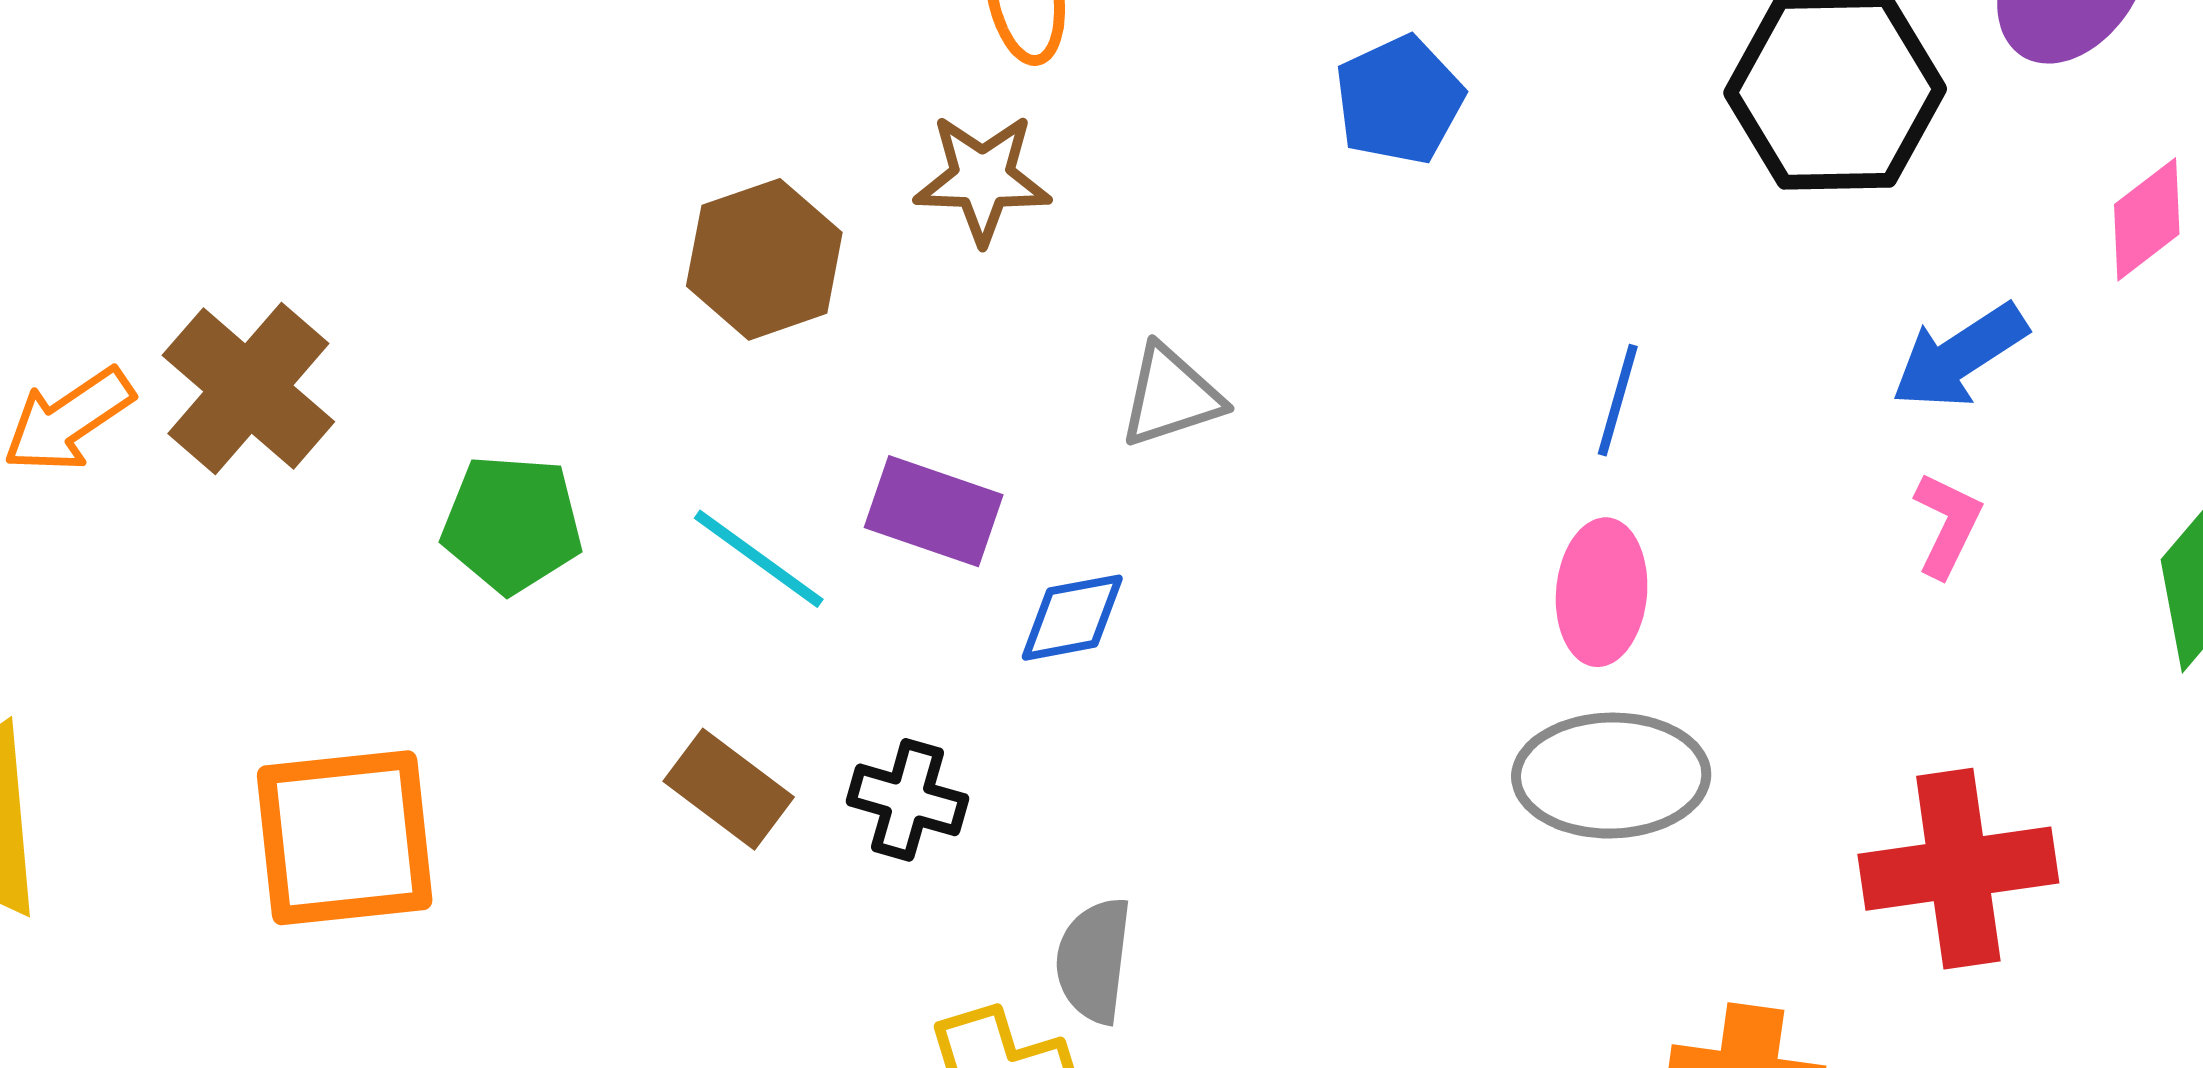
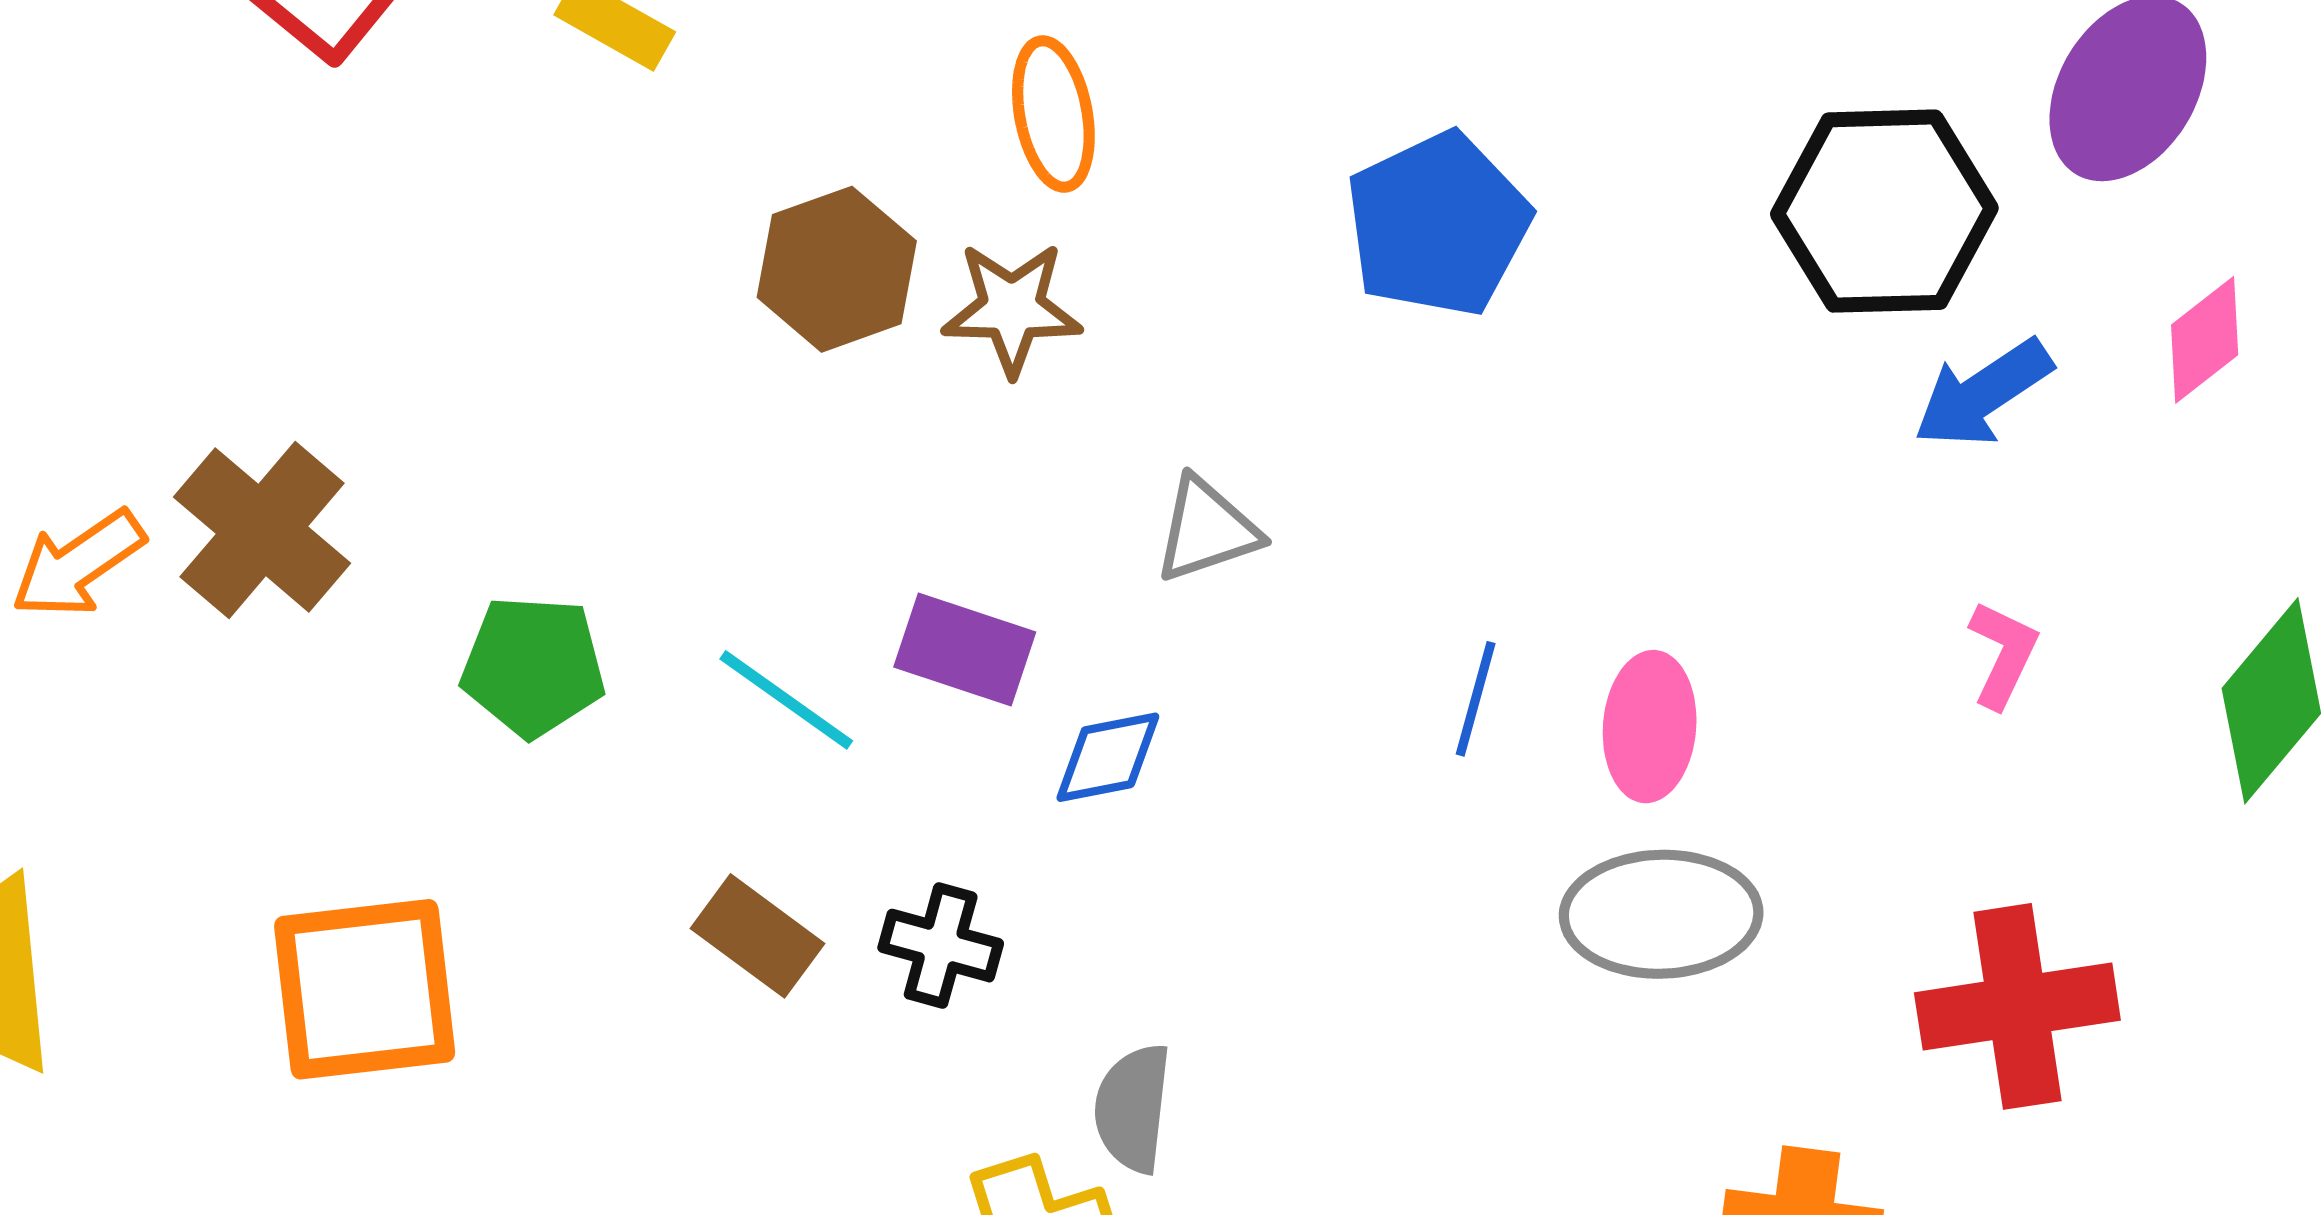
blue pentagon: (1399, 100) -> (1438, 224), size x1.4
brown hexagon: (764, 259) -> (837, 269), moved
blue arrow: (1959, 356) -> (1983, 393), moved
blue line: (1618, 400) -> (1476, 699), moved

